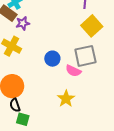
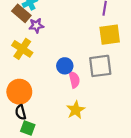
yellow square: (92, 26) -> (110, 35), turned 30
pink semicircle: (73, 71) -> (74, 80), moved, turned -133

